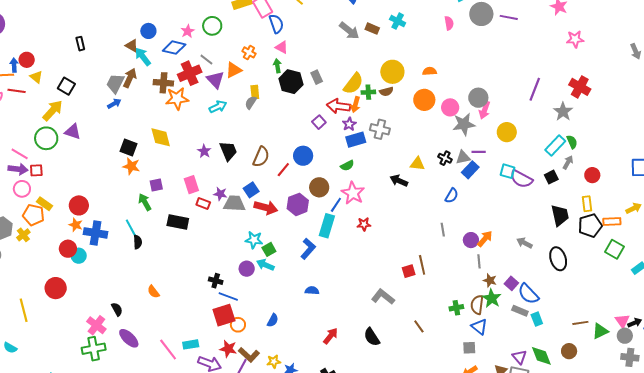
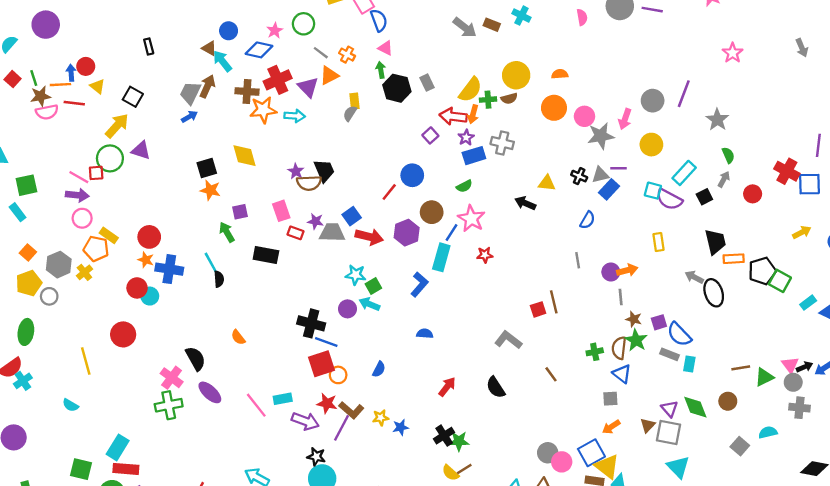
pink star: (575, 39) -> (733, 53), moved, turned -30
gray line: (206, 60) -> (321, 53), moved
red cross: (580, 87) -> (787, 171), moved
gray circle: (478, 98) -> (653, 101), moved
cyan arrow: (218, 107) -> (295, 116), moved, turned 30
cyan rectangle: (555, 146) -> (684, 173), moved
black square: (128, 147) -> (207, 168), turned -36
brown semicircle: (261, 157) -> (309, 183), moved, turned 65
red square: (36, 170) -> (96, 173), moved
yellow rectangle: (587, 204) -> (658, 242), moved
orange rectangle: (612, 221) -> (734, 259), moved
black pentagon: (590, 226) -> (762, 271), moved
orange arrow: (485, 239) -> (627, 270), turned 36
gray arrow: (524, 243) -> (694, 277), moved
black cross: (216, 281) -> (311, 323), size x1.6
purple square: (511, 283) -> (659, 322), turned 32
black semicircle: (117, 309) -> (196, 359), size x1.5
cyan rectangle: (537, 319) -> (689, 364), turned 32

